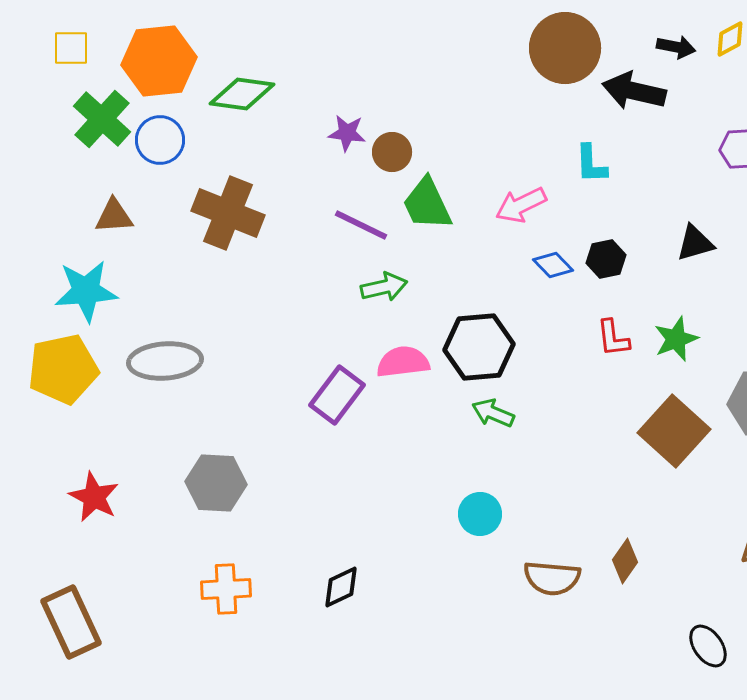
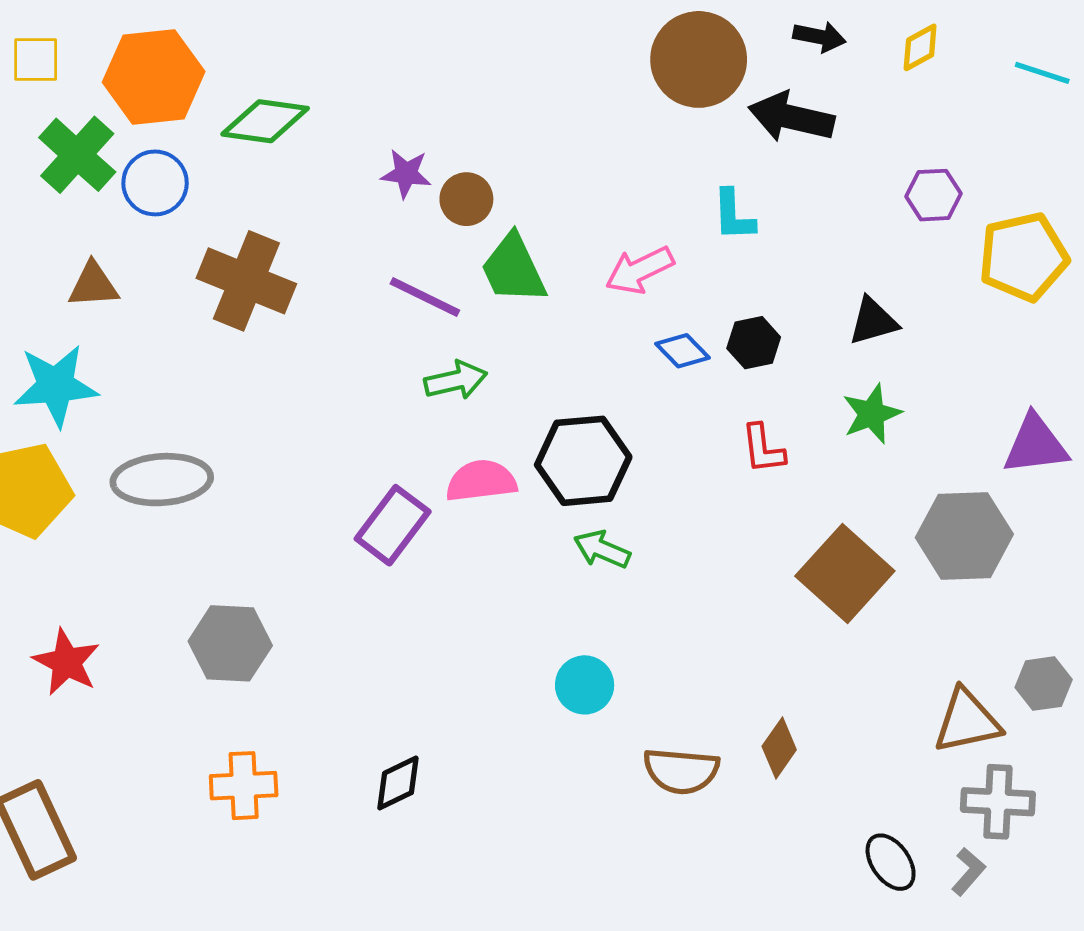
black arrow: (676, 47) -> (819, 37), moved
green star: (676, 339) -> (872, 414), moved

